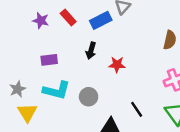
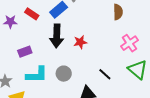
black arrow: (91, 51) -> (57, 36), size x1.6

